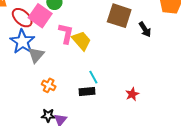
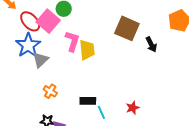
yellow trapezoid: (81, 41) -> (87, 50), turned 30
cyan line: (93, 77) -> (101, 112), moved

